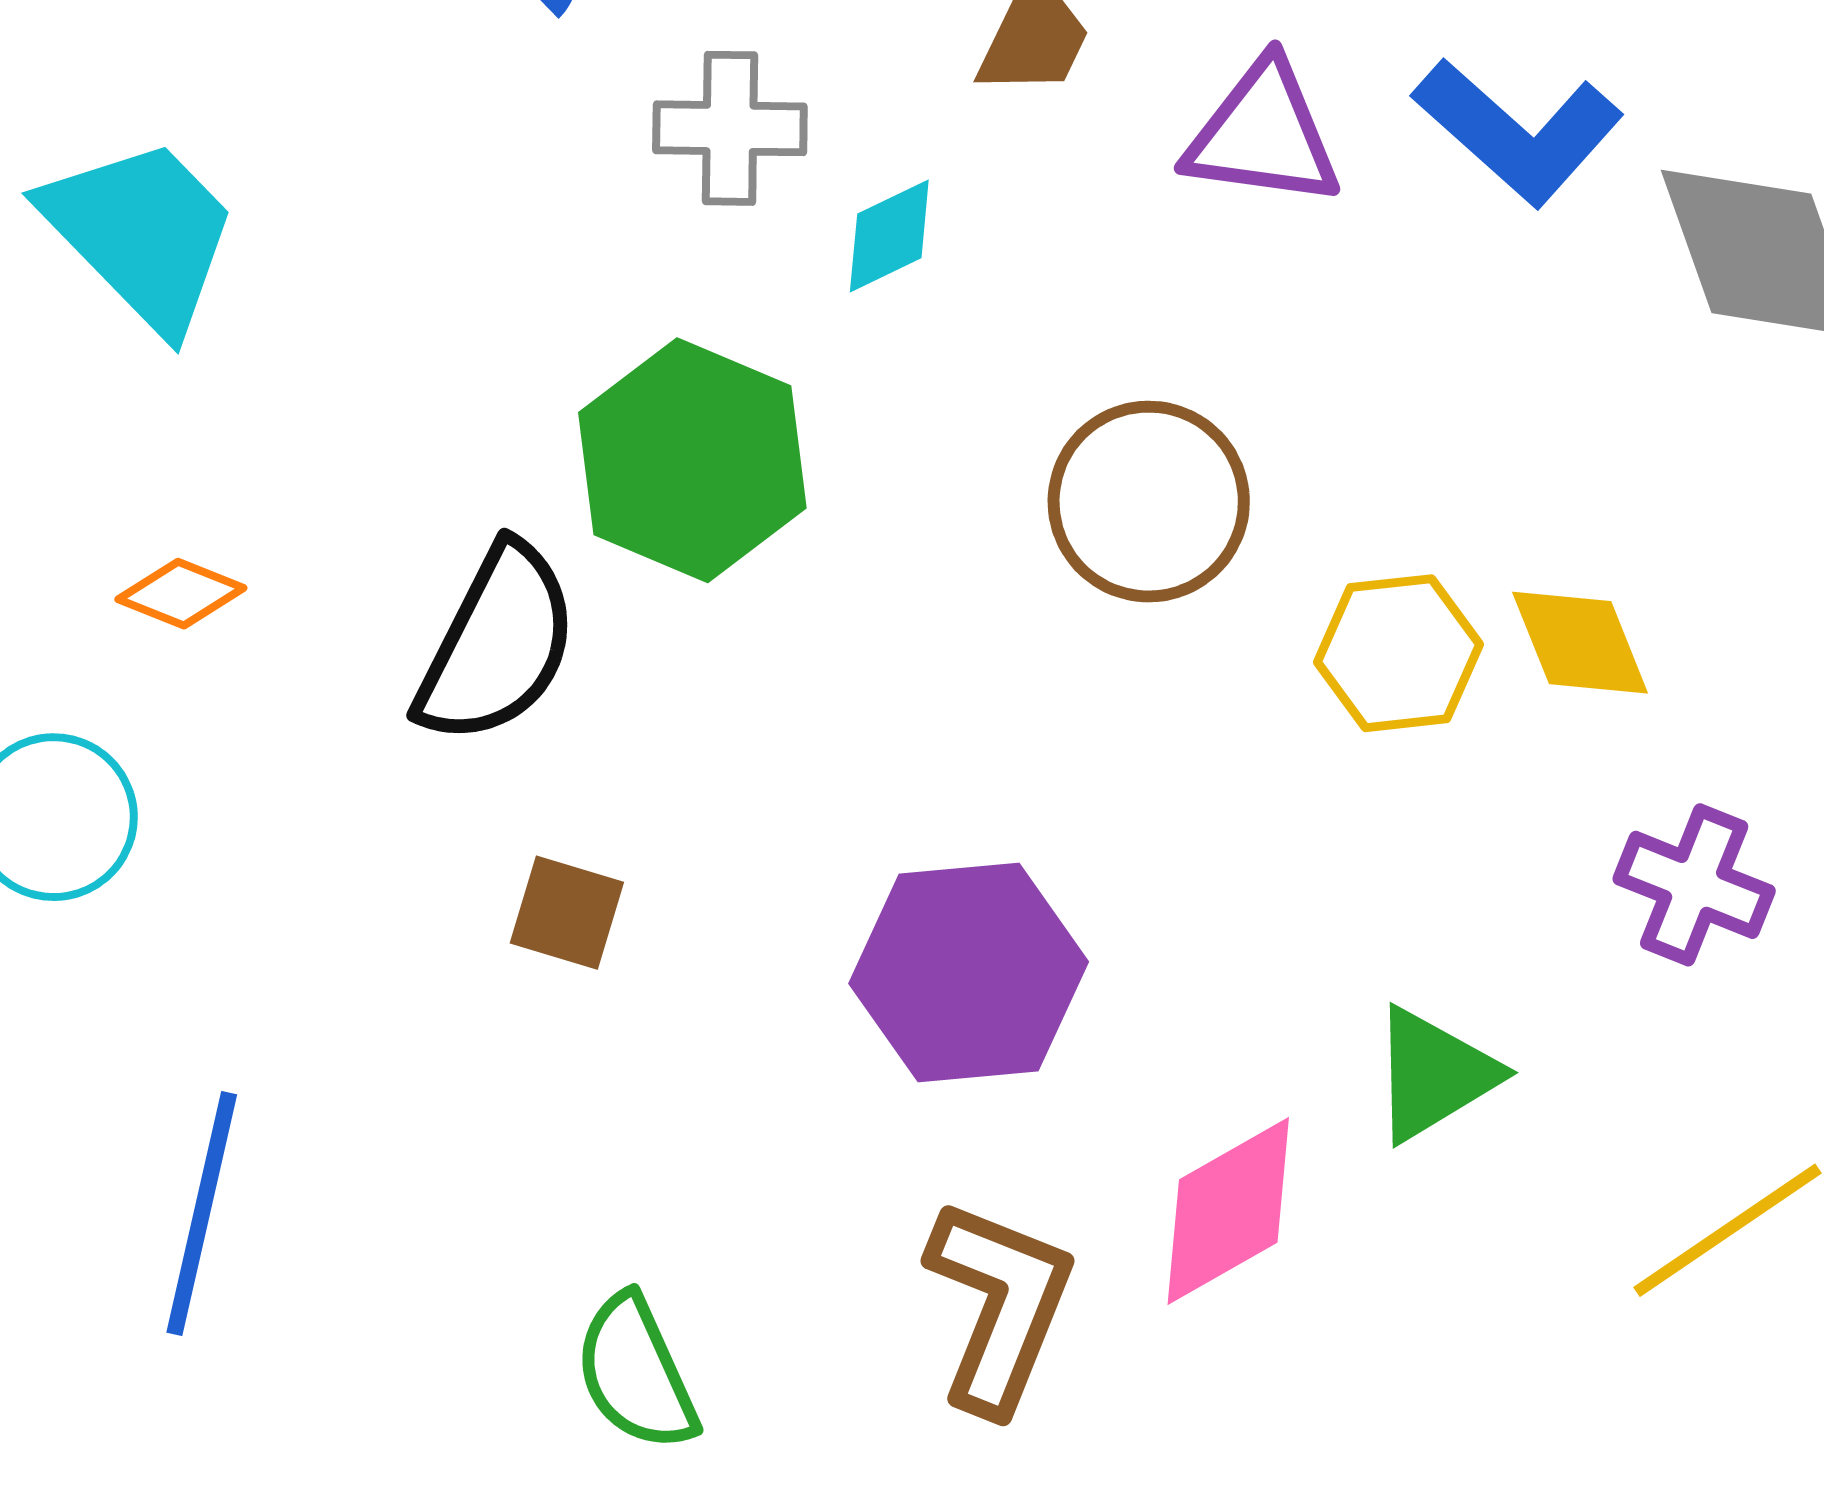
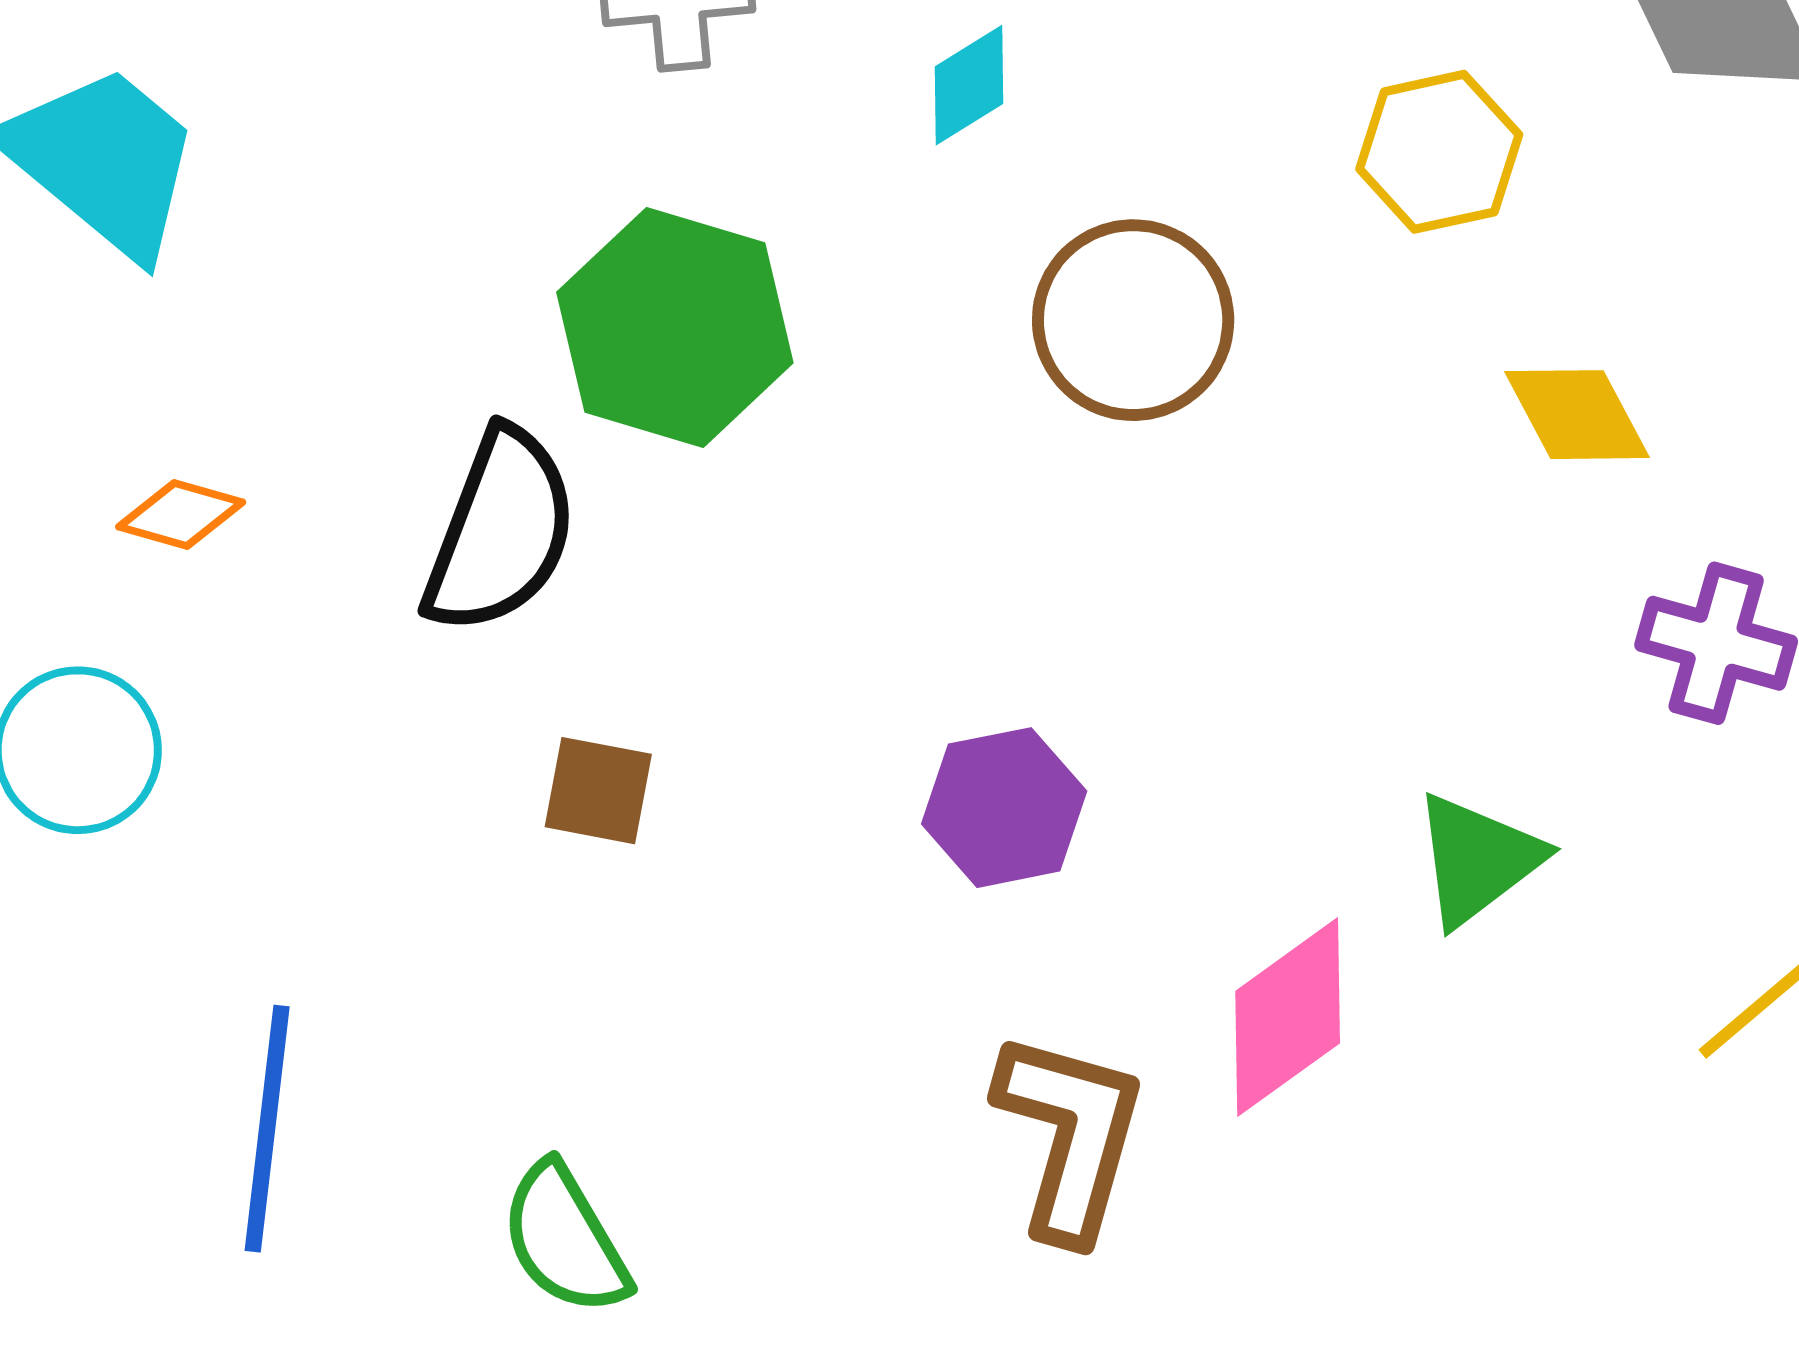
cyan diamond: (889, 236) -> (969, 85), moved
yellow hexagon: (1398, 653) -> (1439, 152), moved
purple hexagon: (969, 973) -> (1004, 808), size x0.7
green semicircle: (636, 1373) -> (565, 1239), moved

